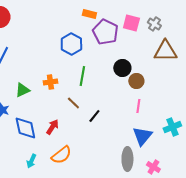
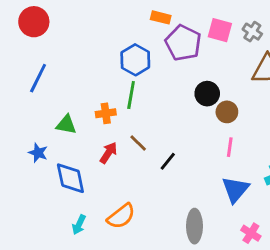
green line: (82, 76) -> (131, 95), moved
green triangle: (22, 90) -> (66, 125), turned 35
red arrow: (52, 127) -> (109, 153), moved
gray ellipse: (127, 159) -> (195, 226), moved

